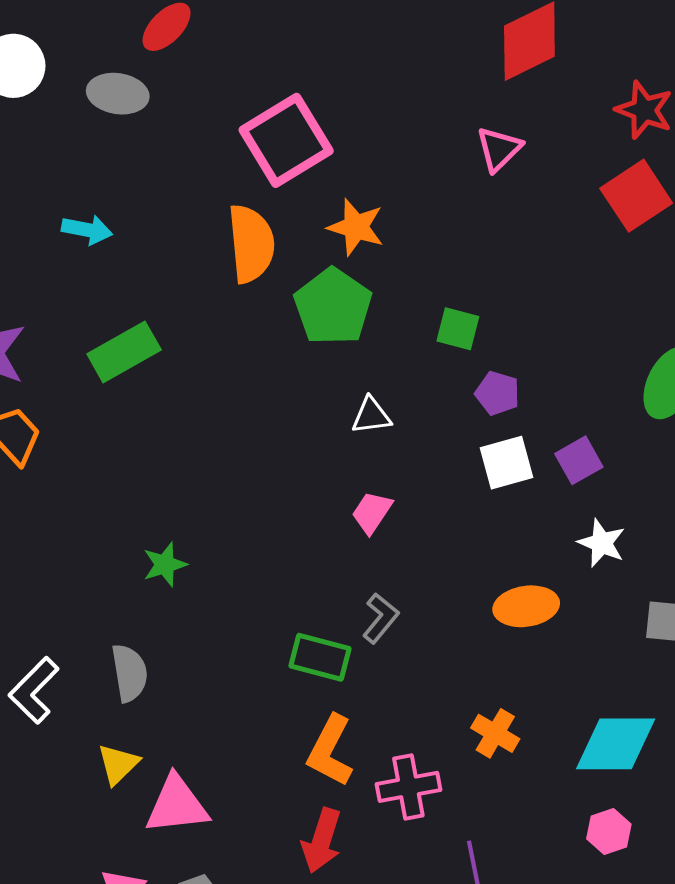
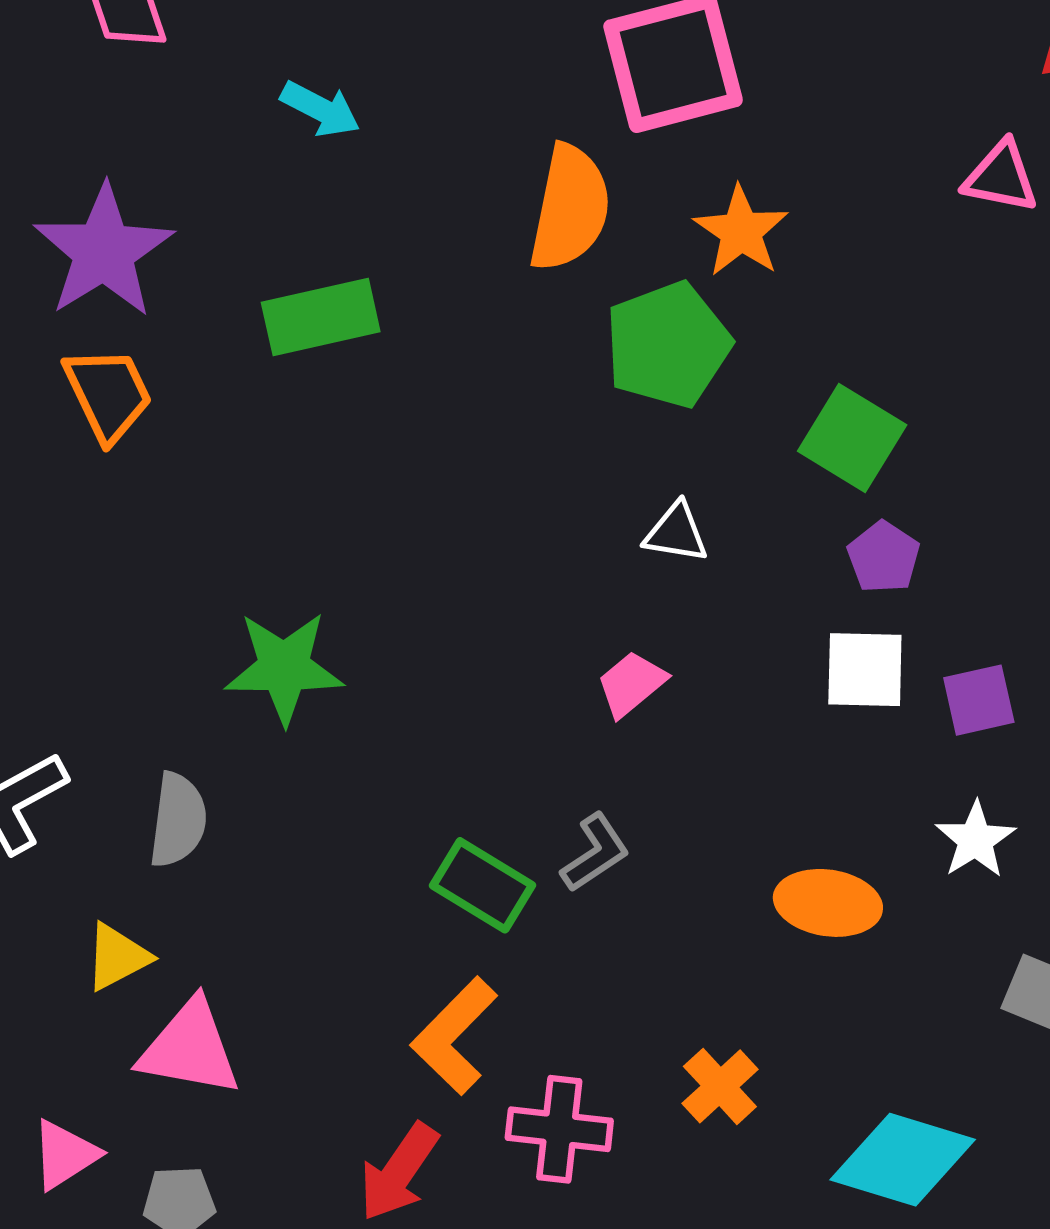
pink triangle: (499, 149) -> (1001, 177), turned 39
green square: (458, 329) -> (852, 438), size x1.4
green star: (165, 564) -> (284, 668), size x1.6

